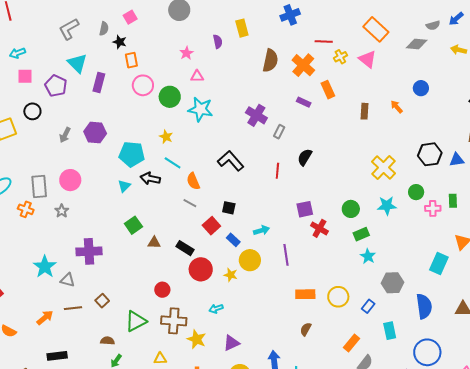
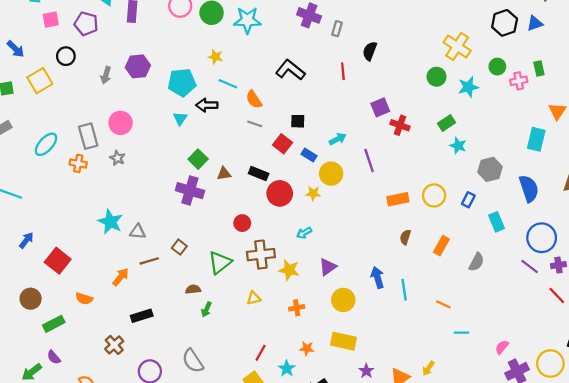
green circle: (351, 209) -> (437, 77), moved
purple cross: (89, 251) -> (190, 191), moved, turned 30
orange rectangle: (351, 343) -> (441, 246), moved

